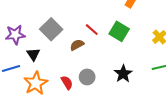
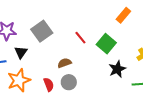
brown semicircle: (77, 45) -> (64, 63), moved
black star: (123, 74) -> (117, 69), moved

